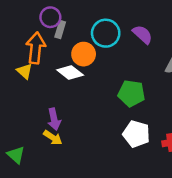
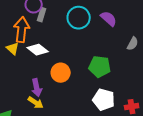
orange circle: (84, 54) -> (61, 73), moved
white diamond: (70, 72) -> (38, 50), moved

